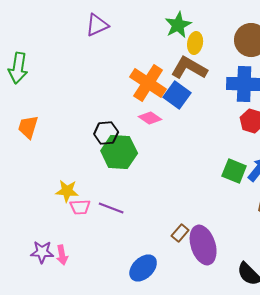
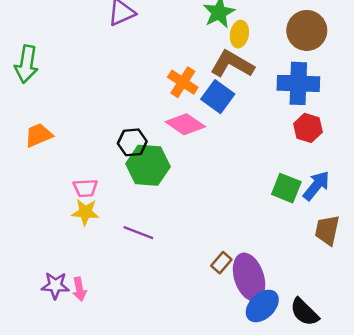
orange cross: (148, 83) -> (183, 82), size x0.7
pink diamond: (150, 118) -> (185, 124), size x1.4
orange trapezoid: (28, 127) -> (38, 135), turned 50
pink trapezoid: (80, 207) -> (85, 188), moved
blue ellipse: (143, 268) -> (262, 306), moved

